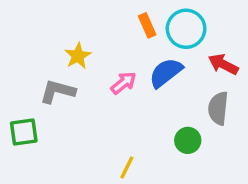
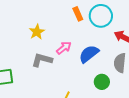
blue semicircle: (166, 73) -> (89, 54), moved
gray L-shape: (58, 91) -> (42, 60), moved

